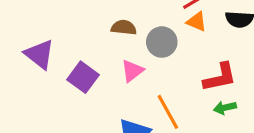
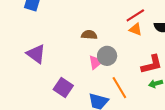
gray circle: (162, 42) -> (107, 56), moved
purple square: (83, 77) -> (63, 87), moved

